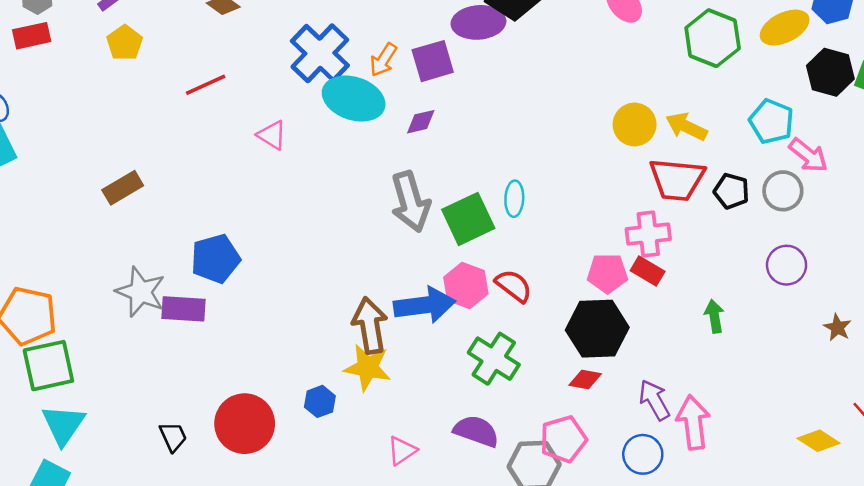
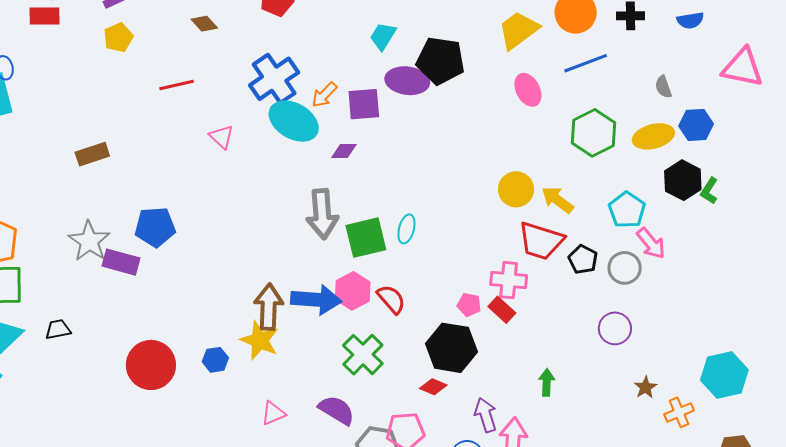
pink pentagon: (607, 273) -> (469, 305), size x0.7
green arrow: (714, 316) -> (547, 382), moved
black trapezoid: (173, 437) -> (58, 329), moved, turned -88

